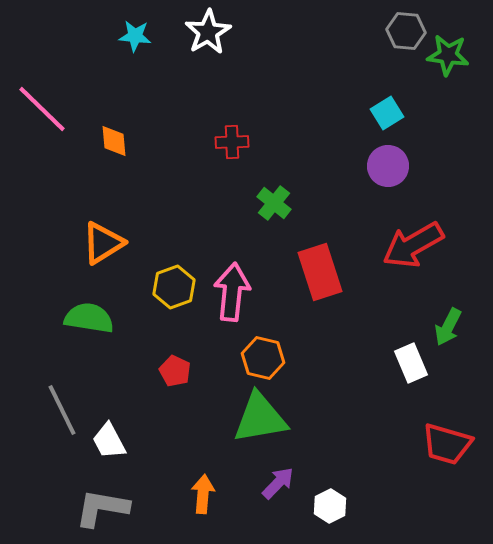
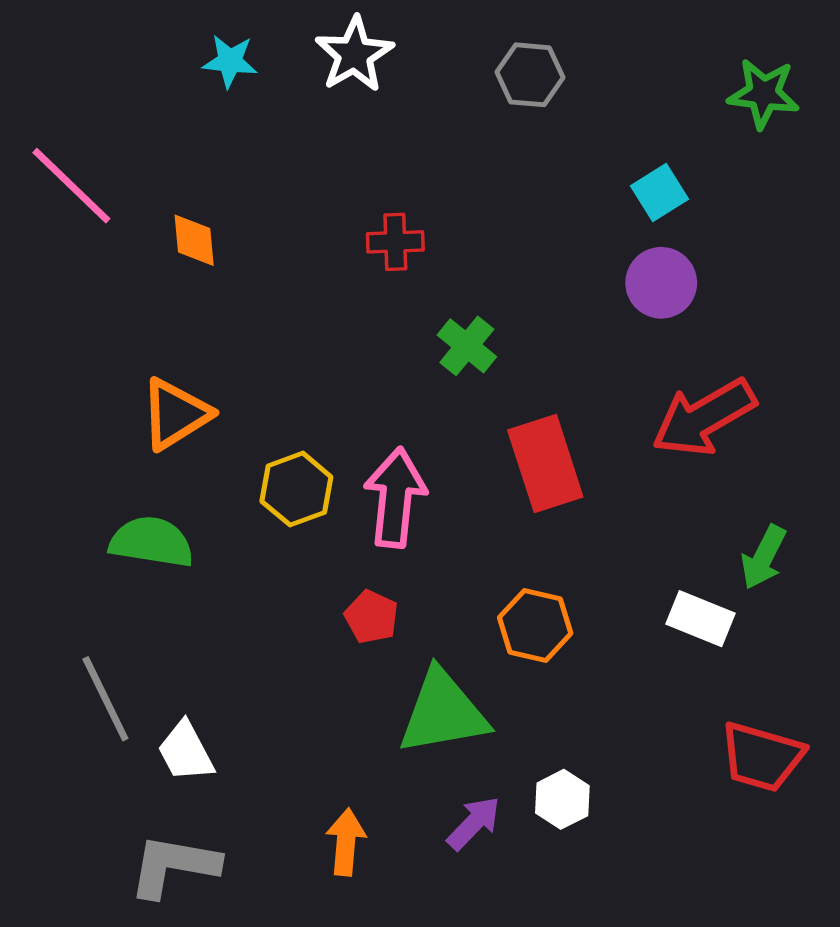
gray hexagon: (406, 31) -> (530, 75), moved
orange hexagon: (263, 358) -> (535, 625), moved
white rectangle: (411, 363) -> (700, 619), turned -45
red pentagon: (175, 371) -> (371, 617), moved
white hexagon: (330, 506) -> (562, 799), moved

